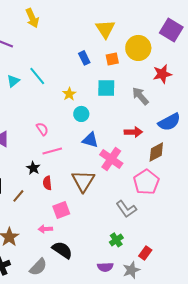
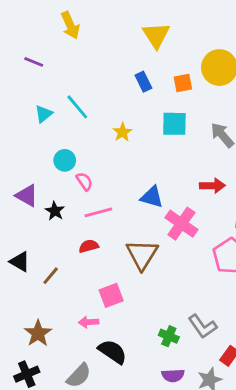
yellow triangle: (105, 29) -> (156, 35), moved
cyan circle: (81, 114) -> (65, 160), moved
black star: (33, 168) -> (55, 211), moved
red semicircle: (47, 183) -> (89, 246), moved, turned 80
gray L-shape: (126, 209) -> (203, 326), moved
green cross: (116, 240) -> (169, 336), moved, turned -32

